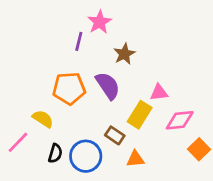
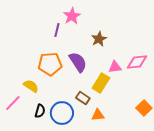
brown star: (124, 54) -> (99, 39), moved
pink diamond: (180, 120) -> (137, 62), moved

